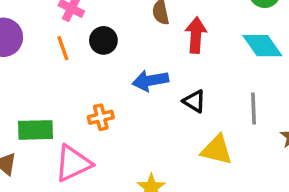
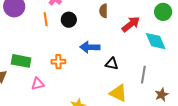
red arrow: (196, 35) -> (131, 24), moved, turned 36
black triangle: (194, 101) -> (112, 64), turned -32
pink triangle: (73, 163) -> (38, 84), size x0.6

